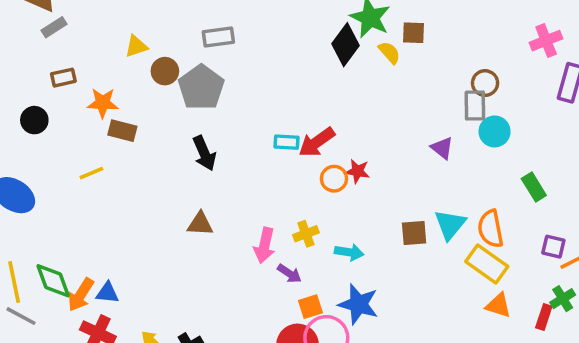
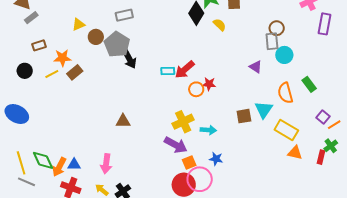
yellow semicircle: (389, 53) -> (220, 25), moved
brown rectangle: (122, 131) -> (75, 72), turned -49
black arrow: (204, 153) -> (129, 59), moved
yellow line: (91, 173) -> (52, 74), moved
orange semicircle: (491, 229) -> (285, 93), moved
yellow cross: (306, 234) -> (183, 122), size x1.5
pink arrow: (264, 245) -> (106, 164), moved
purple square: (553, 247) -> (323, 117), turned 32
purple arrow: (289, 274) -> (176, 145), size x1.6
blue star: (358, 304) -> (216, 159), size x0.6

